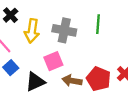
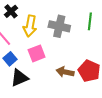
pink square: (53, 61) -> (37, 53), moved
black triangle: (35, 82) -> (19, 78), moved

